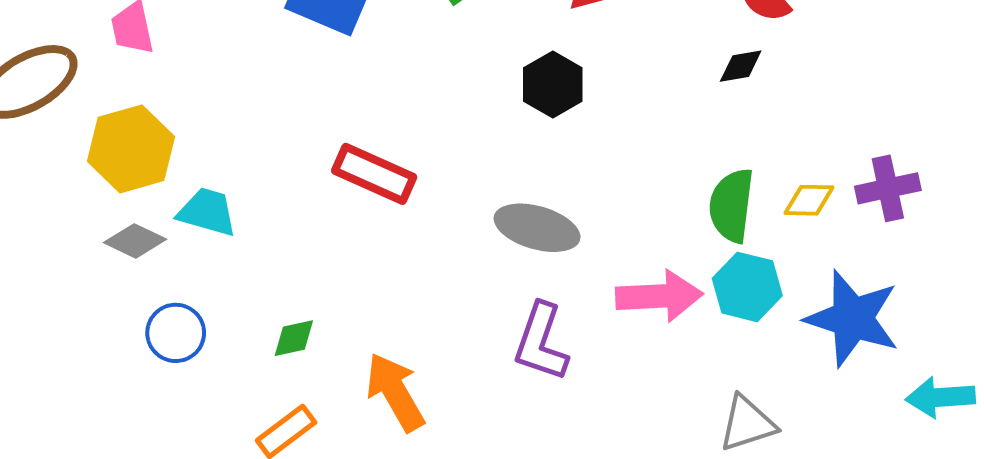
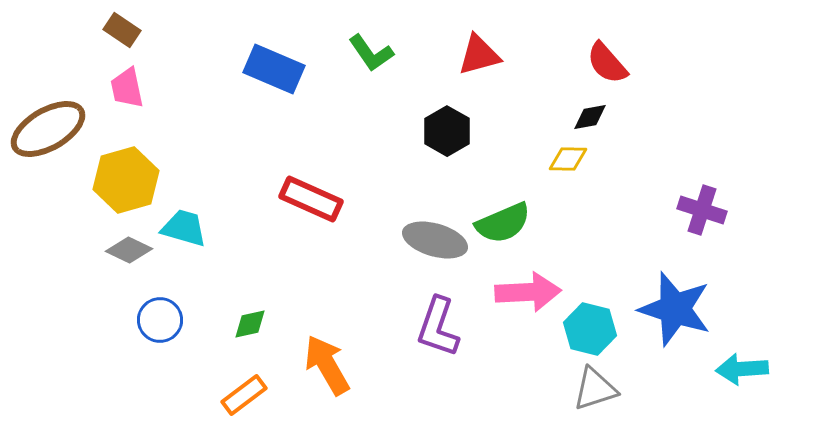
purple cross: (888, 188) -> (702, 210), turned 30
yellow diamond: (809, 200) -> (568, 159), moved
green semicircle: (732, 205) -> (503, 223), moved, turned -120
cyan hexagon: (747, 287) -> (590, 329), moved

